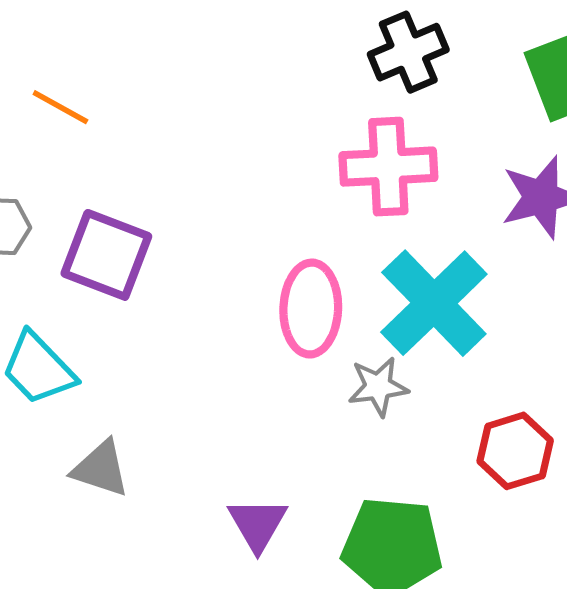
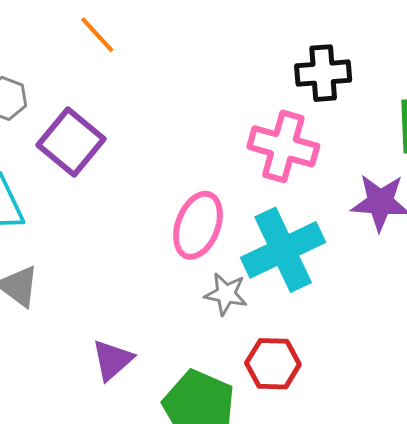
orange line: (60, 107) -> (97, 35), moved
red hexagon: (515, 451) -> (273, 364), moved

